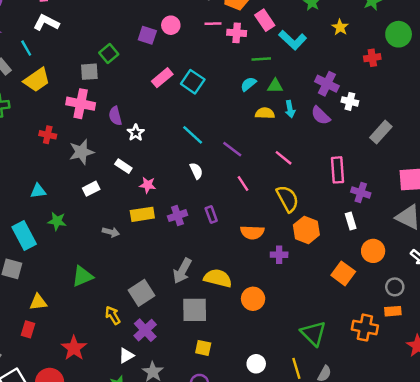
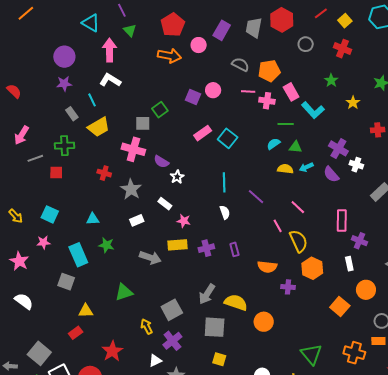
cyan arrow: (290, 109) -> (306, 167), turned 72
purple semicircle: (115, 116) -> (161, 162), turned -49
cyan line: (193, 135) -> (224, 182), turned 42
gray star: (81, 152) -> (131, 189), turned -30
pink line: (243, 183) -> (278, 226), moved
gray arrow: (111, 232) -> (150, 258), size x1.5
red rectangle: (28, 329) -> (76, 333), turned 32

